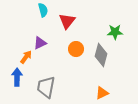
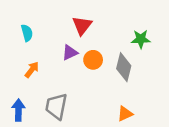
cyan semicircle: (43, 10) -> (27, 33), moved
purple triangle: (40, 43) -> (70, 52), moved
blue arrow: (17, 77) -> (18, 110), moved

